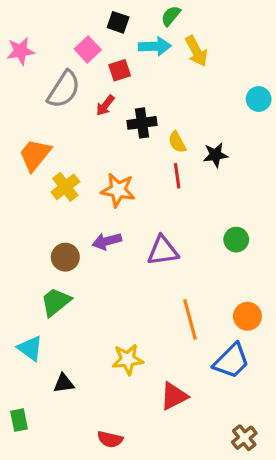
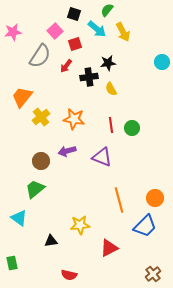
cyan arrow: (155, 46) -> (97, 29), turned 42
black star: (215, 155) -> (108, 63), moved
red line: (177, 176) -> (111, 125), moved
green circle: (236, 240) -> (132, 128), moved
purple triangle: (163, 251) -> (102, 157), turned 30
black triangle: (64, 383) -> (51, 241), moved

